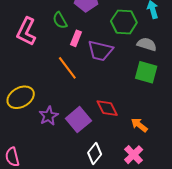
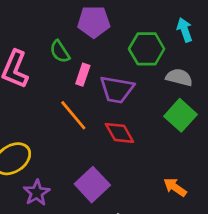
green square: (146, 72) -> (181, 115), turned 30
red diamond: (107, 108) -> (119, 133), moved
purple star: (49, 116) -> (37, 193), moved

